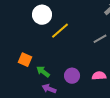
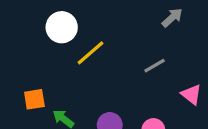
orange square: (25, 60) -> (34, 99), turned -32

